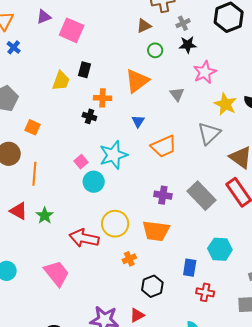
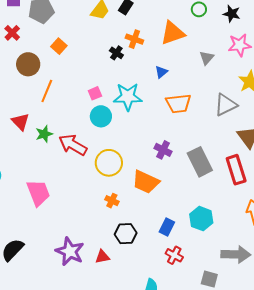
red arrow: (84, 238) -> (73, 145), moved
orange cross: (129, 259) -> (112, 201), turned 32

